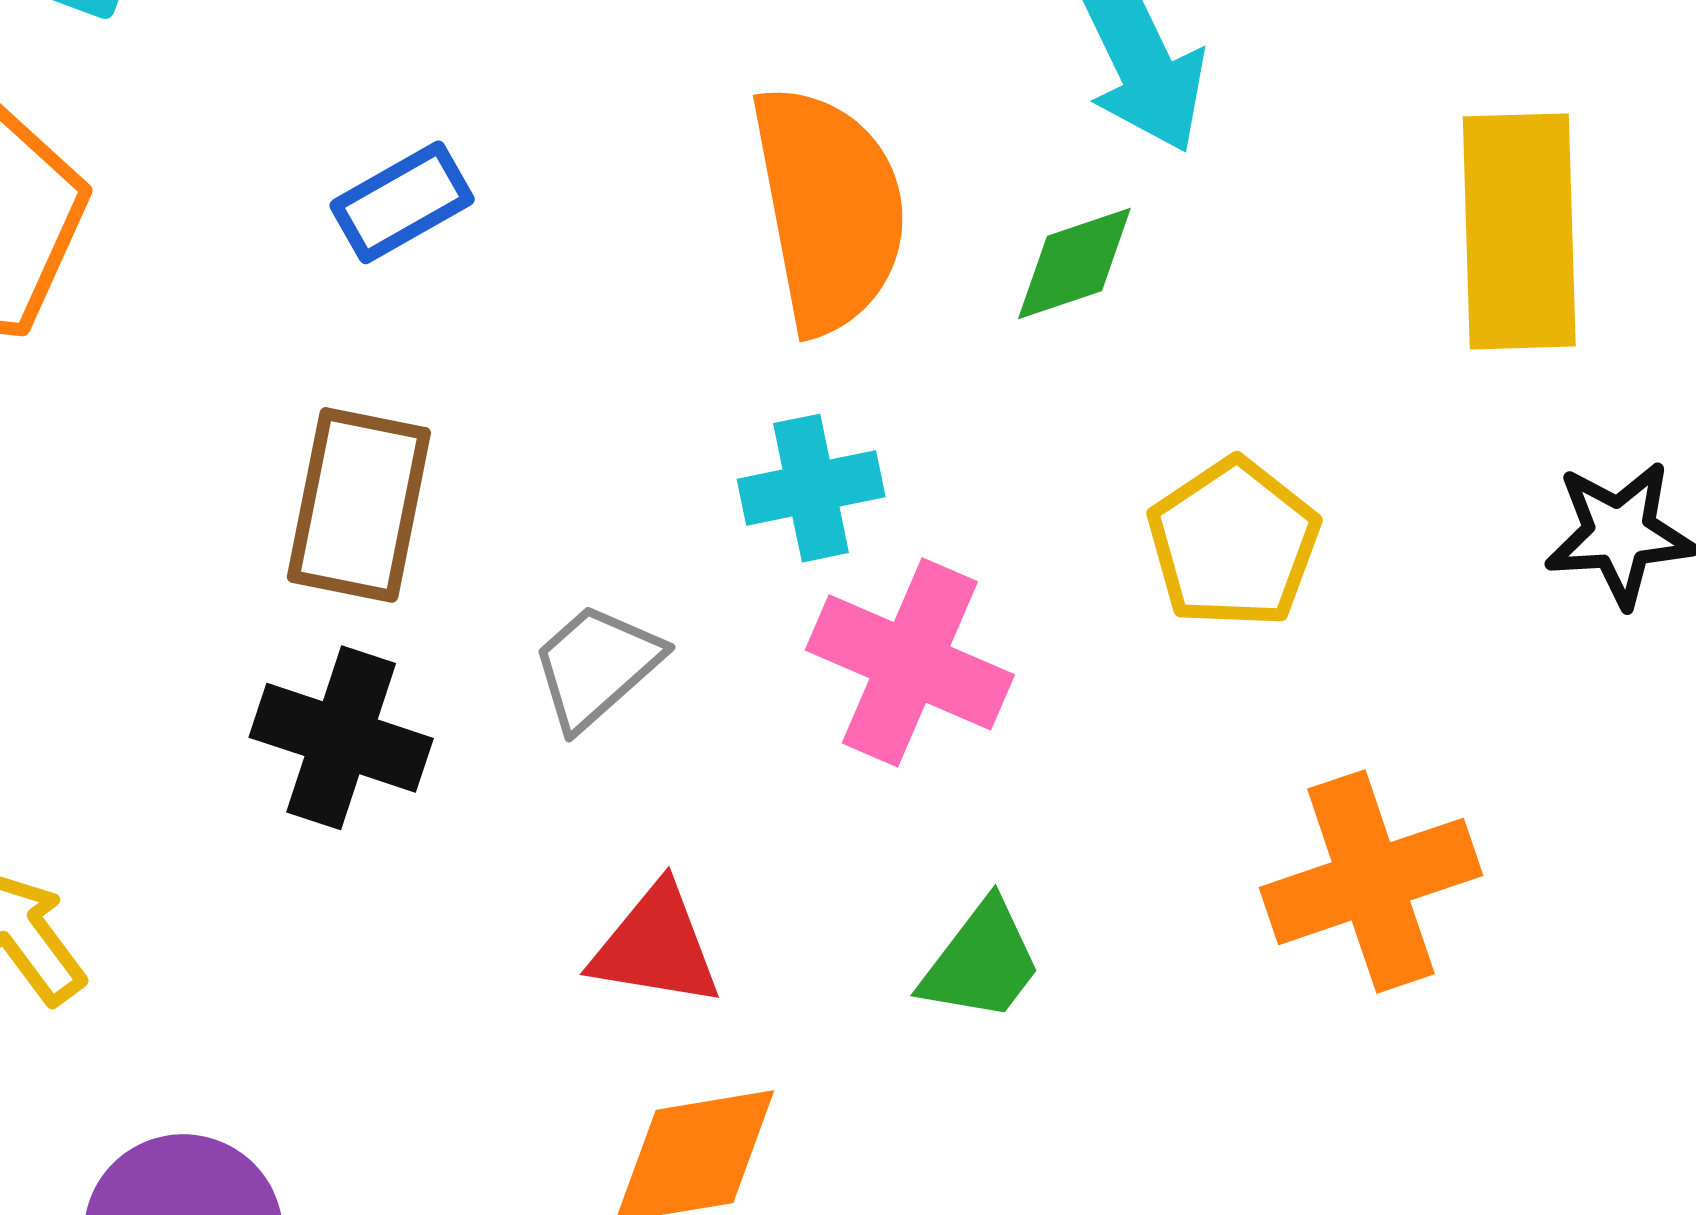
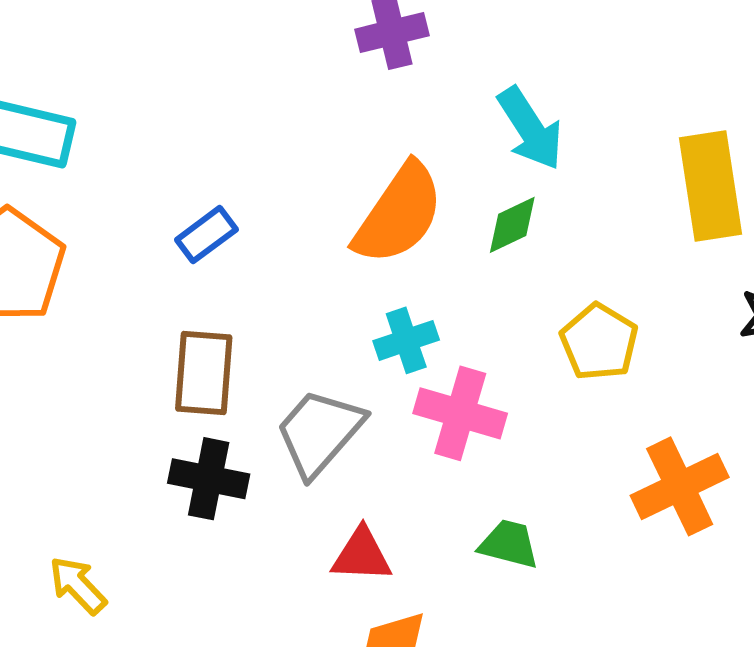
orange semicircle: (829, 209) -> (399, 214), turned 52
gray trapezoid: (596, 666) -> (319, 432), size x1.5
green trapezoid: (981, 962) -> (509, 544), turned -106

